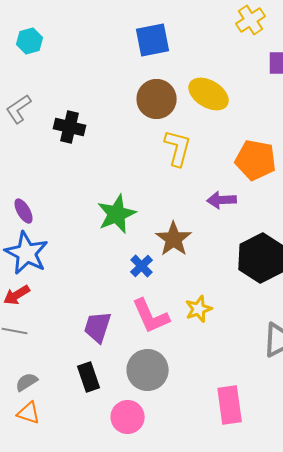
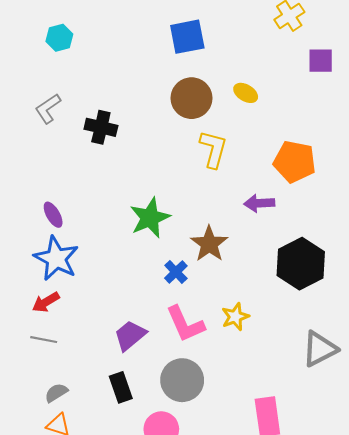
yellow ellipse: (209, 94) -> (246, 93), size x0.6
purple trapezoid: (98, 327) -> (130, 335), turned 32

